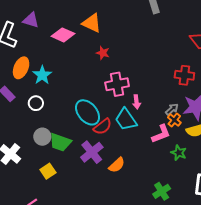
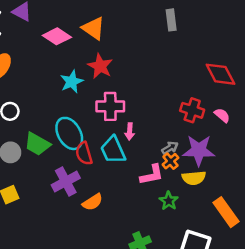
red star: (103, 53) -> (100, 66), size x1.5
cyan star: (42, 75) -> (72, 82), moved
red semicircle: (103, 127) -> (84, 153), turned 102
green trapezoid: (60, 142) -> (37, 144), moved

